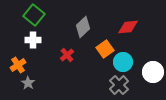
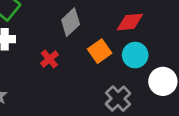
cyan circle: (123, 62) -> (135, 55), moved

